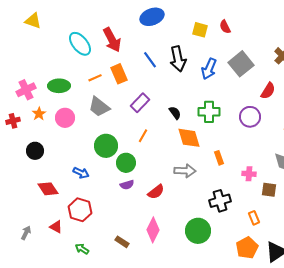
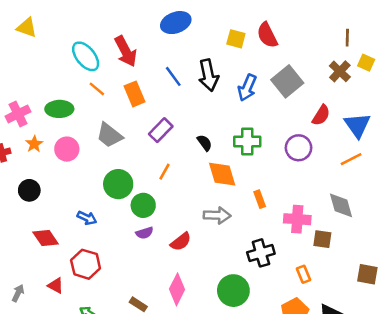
red semicircle: (225, 27) -> (267, 35), size x1.5
orange line: (95, 78) -> (97, 89), moved, turned 64
pink cross: (249, 174) -> (297, 219), size x1.5

